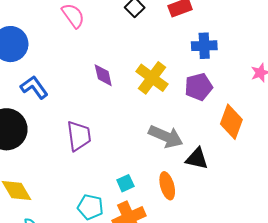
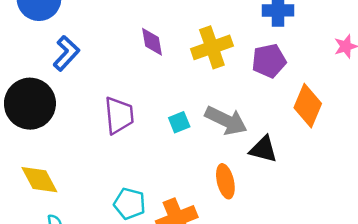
yellow cross: (152, 78) -> (212, 47), turned 32
blue L-shape: (34, 87) -> (66, 53), turned 76
cyan square: (125, 183) -> (179, 122), moved

